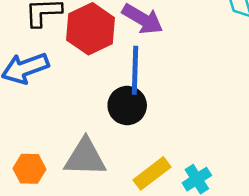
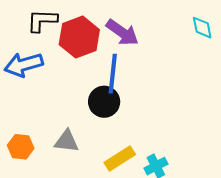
gray triangle: (85, 157) -> (67, 141), size x0.7

